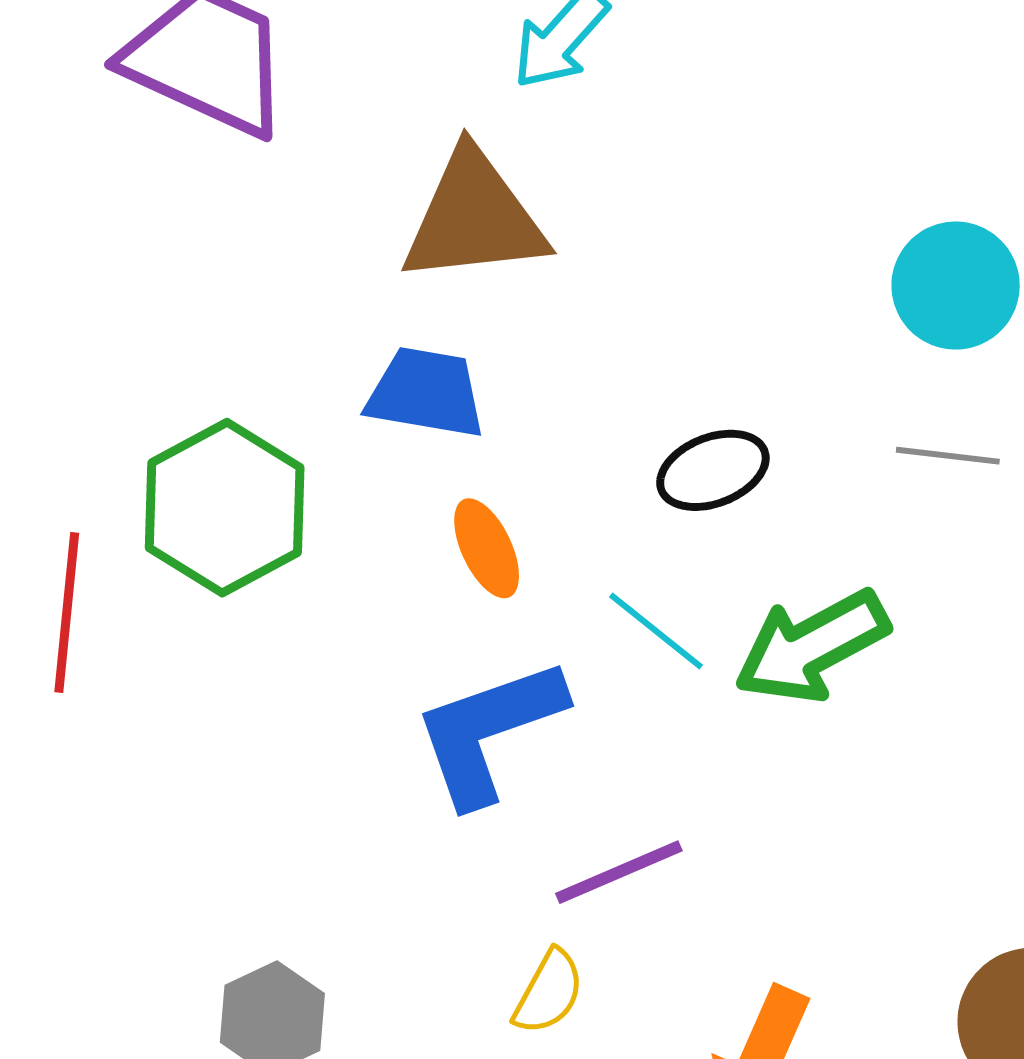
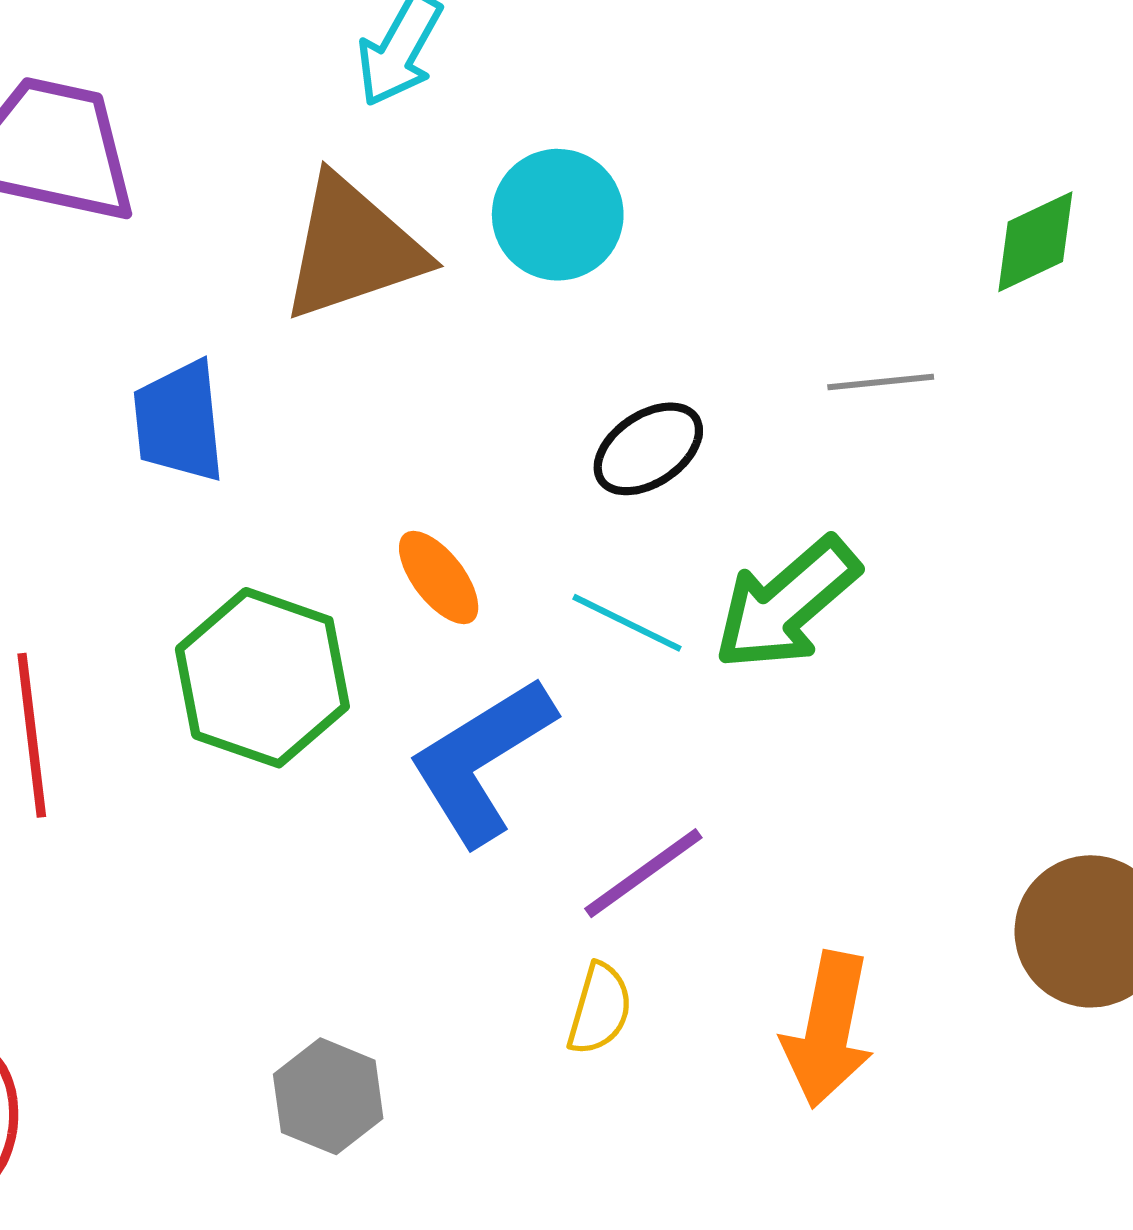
cyan circle: (956, 286) -> (558, 215), moved
blue trapezoid: (426, 393) -> (179, 421), moved, turned -93
green hexagon: (225, 508) -> (262, 678), moved

